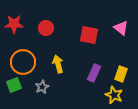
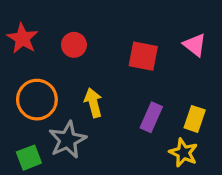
red star: (14, 24) -> (22, 38), turned 30
green square: (14, 85) -> (29, 158), moved
gray star: (42, 87) -> (68, 140), size x1.6

